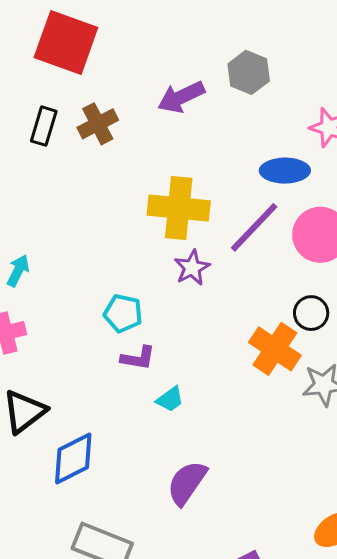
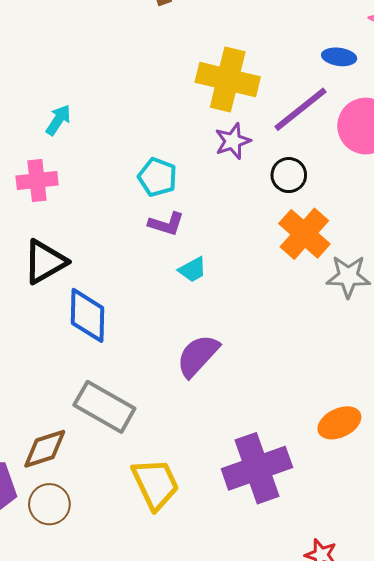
blue ellipse: (285, 171) -> (339, 57), size x0.7
black circle: (311, 313) -> (289, 175), moved
blue diamond: (73, 458) -> (88, 315), turned -70

